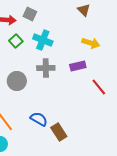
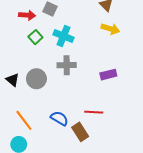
yellow arrow: (91, 43) -> (110, 29), moved
purple rectangle: (78, 66) -> (108, 75), moved
red line: (99, 87) -> (94, 112), moved, turned -48

